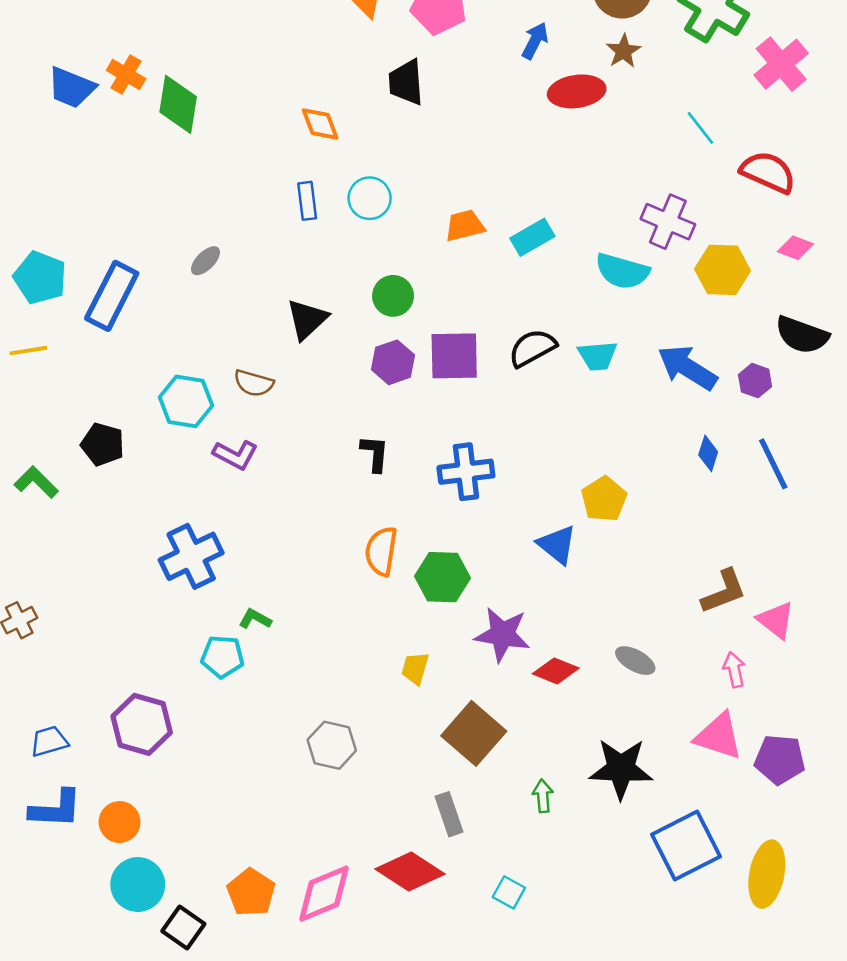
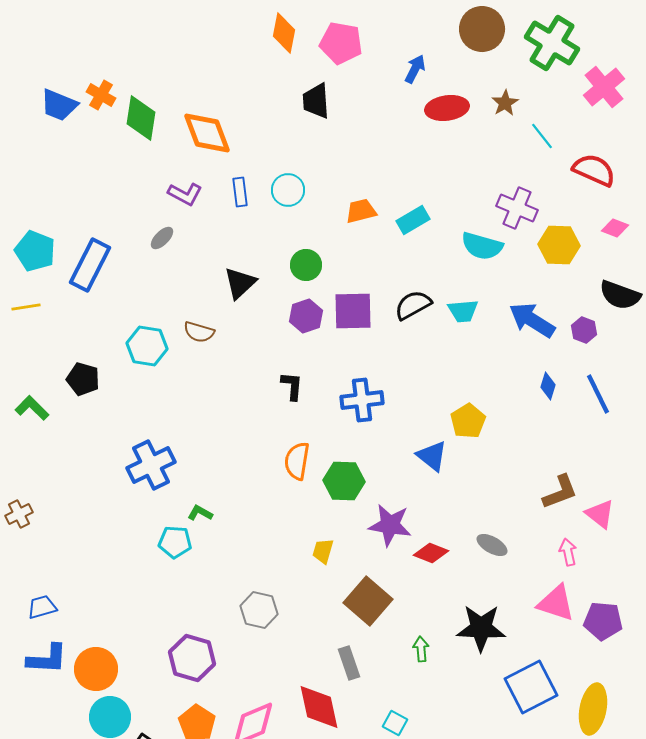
brown star: (624, 51) -> (505, 103), moved
orange diamond: (320, 124) -> (207, 133), moved, size x1.6
purple L-shape: (235, 455) -> (185, 194), moved
purple hexagon: (142, 724) -> (192, 658), moved
orange circle: (120, 822) -> (96, 669), size x1.4
red diamond: (410, 872) -> (319, 707), turned 45

